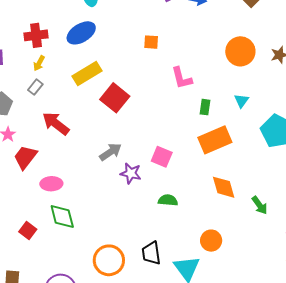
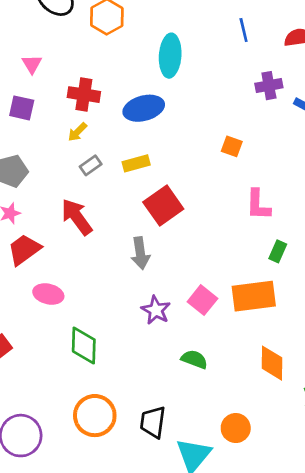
yellow rectangle: (87, 74) -> (136, 163), size x0.7
gray rectangle: (35, 87) -> (91, 165), moved
orange rectangle: (215, 140) -> (254, 296), moved
gray arrow: (110, 152) -> (140, 253), moved, turned 100
green diamond: (62, 217) -> (84, 345), moved

